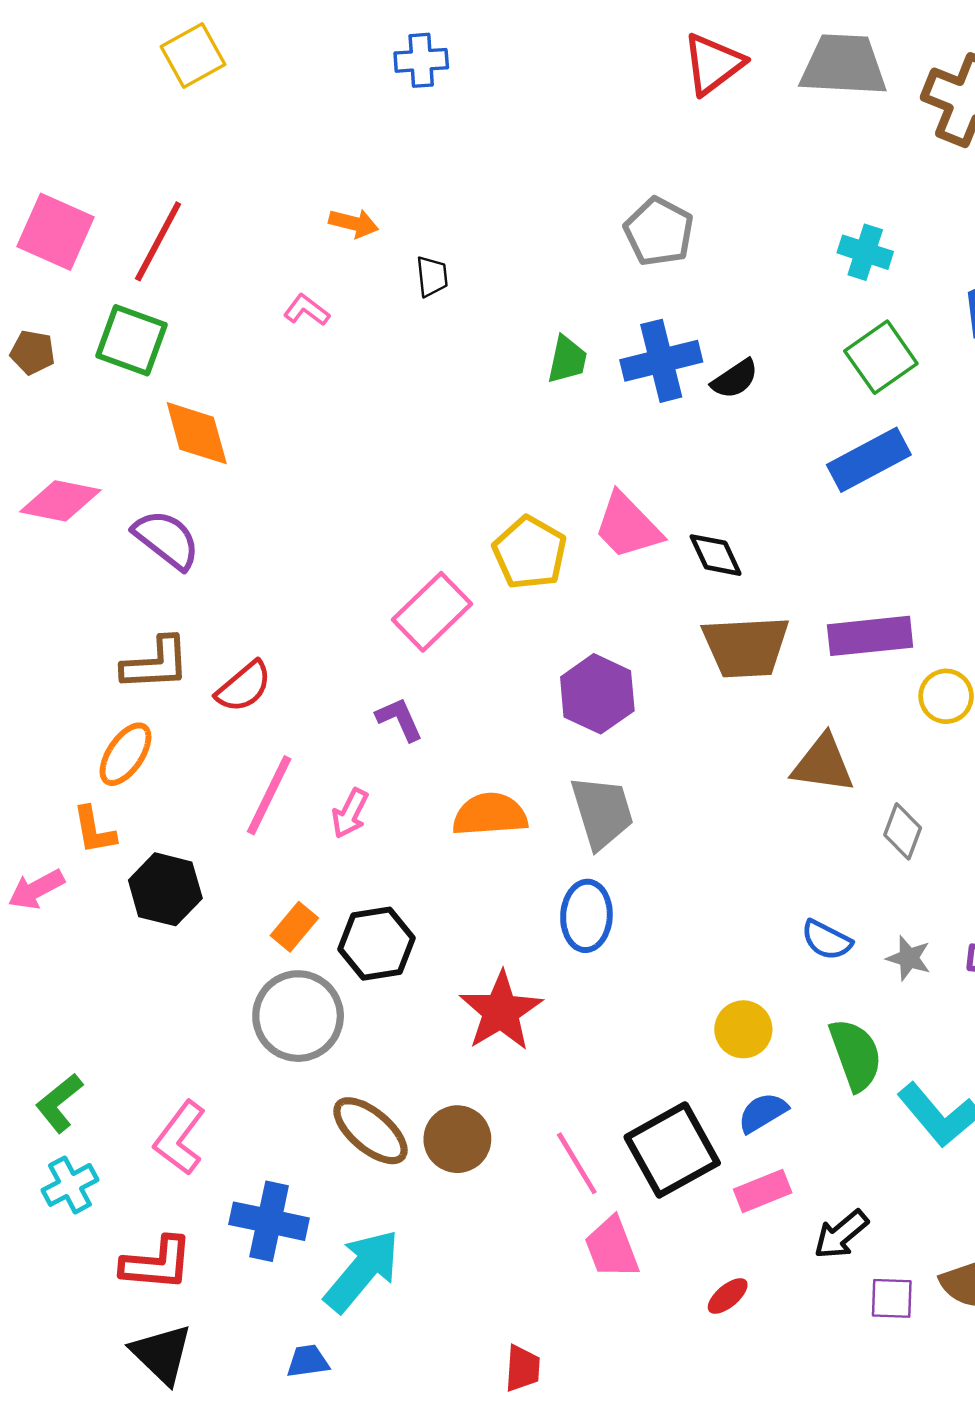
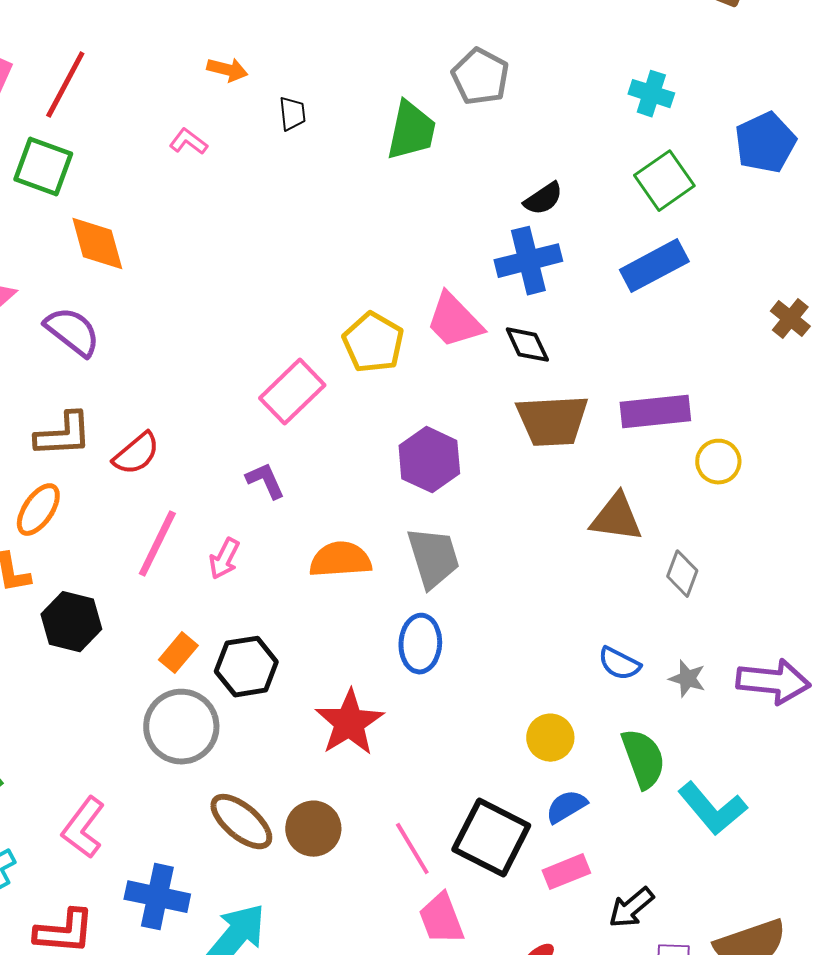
green trapezoid: (567, 360) -> (411, 131), moved, size x1.5
blue cross: (661, 361) -> (528, 261), moved
black square: (672, 1150) -> (491, 838), turned -34

